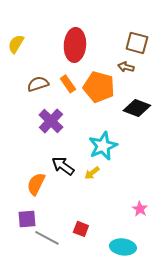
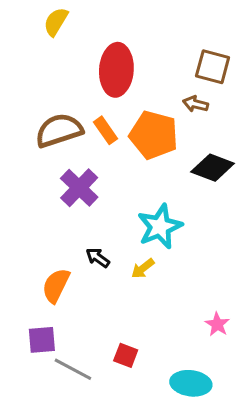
yellow semicircle: (16, 44) -> (56, 22), moved
brown semicircle: (38, 84) -> (59, 130), size x1.4
black arrow: (63, 166) -> (98, 258), size x0.7

